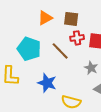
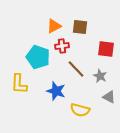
red cross: (77, 38) -> (62, 46), moved
brown line: (60, 51) -> (76, 69), moved

